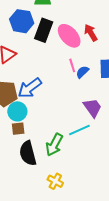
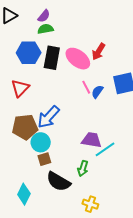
red arrow: (91, 33) -> (99, 52), turned -108
purple trapezoid: (93, 108) -> (92, 140), moved, turned -35
green arrow: (54, 145) -> (83, 168), size x0.7
black semicircle: (28, 153) -> (58, 182), turned -35

